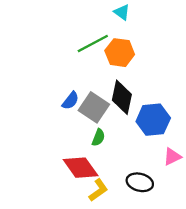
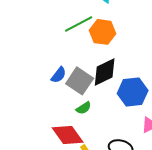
black diamond: (122, 97) -> (105, 72), turned 52
green semicircle: (98, 138) -> (84, 108), turned 35

